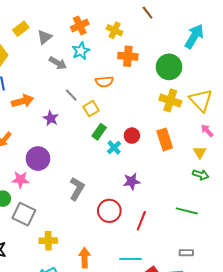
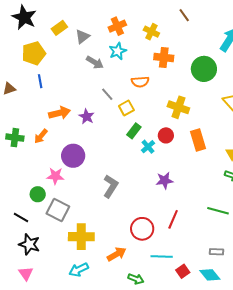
yellow cross: (170, 100) -> (178, 107), moved
orange arrow: (23, 101) -> (60, 113), moved
red circle: (109, 211) -> (142, 229), moved
yellow cross: (48, 241) -> (81, 237), size x1.4
orange arrow: (85, 258) -> (117, 254), turned 60

